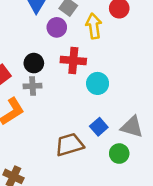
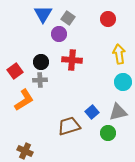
yellow arrow: (94, 26) -> (119, 54), moved
cyan circle: (98, 83) -> (123, 82), moved
gray triangle: (132, 127) -> (118, 112), turned -30

